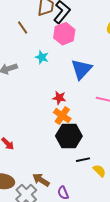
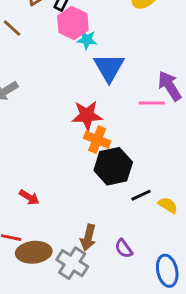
cyan star: (42, 57) -> (87, 40), moved
red star: (59, 98) -> (87, 115), size x1.5
brown arrow: (41, 180) -> (88, 237), turned -96

